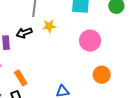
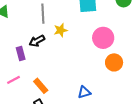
orange circle: (102, 75) -> (114, 62), moved

